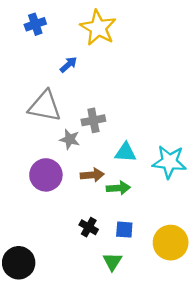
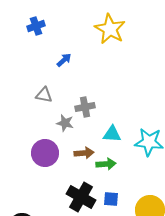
yellow star: (98, 28) -> (110, 29), moved
gray triangle: (45, 106) -> (44, 95), size x0.6
black cross: (89, 227) -> (81, 197), size x1.8

